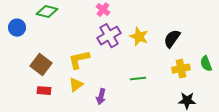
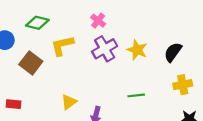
yellow L-shape: (79, 60) -> (62, 46), moved
brown square: (41, 65) -> (31, 63), moved
red rectangle: (44, 91) -> (13, 104), moved

